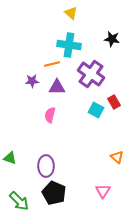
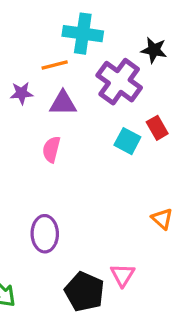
black star: (112, 39) -> (154, 50), moved
pink triangle: (103, 191) -> (122, 275), moved
black pentagon: (54, 193) -> (84, 292), moved

